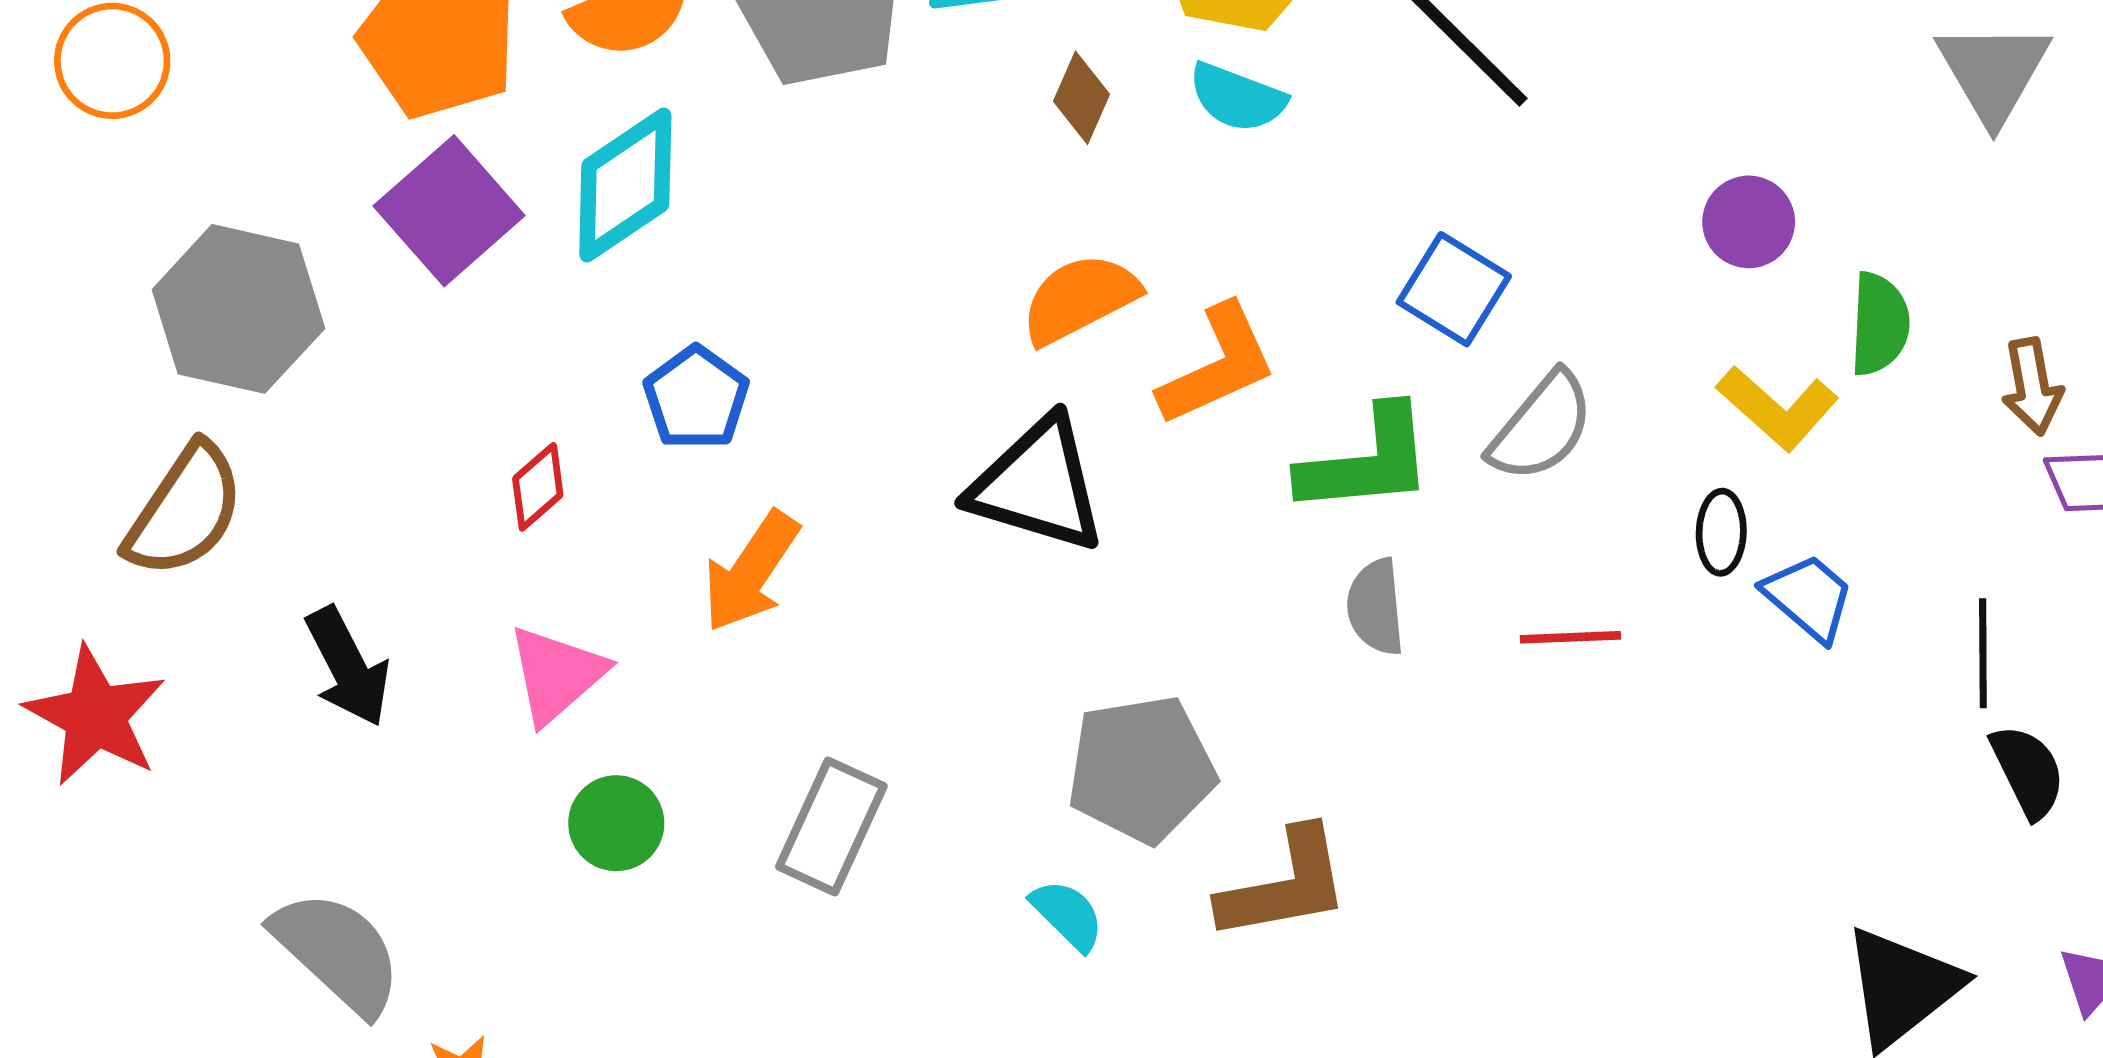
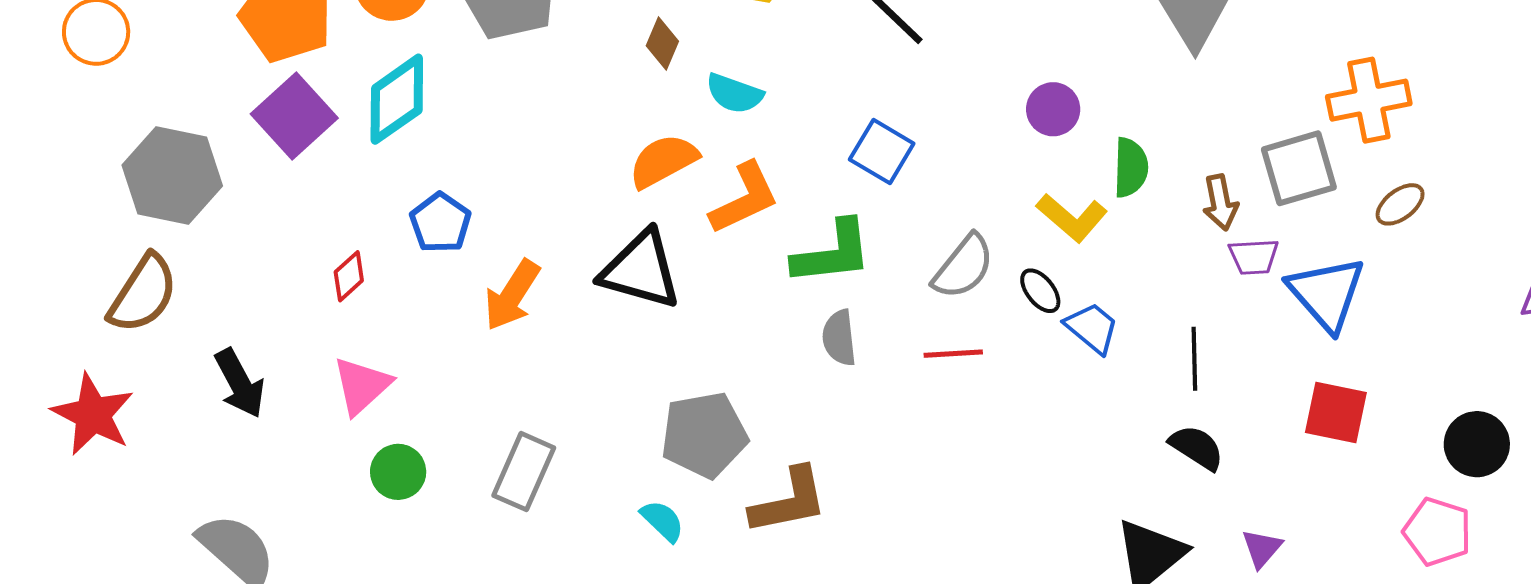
cyan semicircle: (1237, 97) -> (734, 94), moved
gray semicircle: (1541, 427) -> (963, 267), moved
black ellipse: (1721, 532) -> (1040, 291), turned -39
orange arrow: (751, 572) -> (512, 295), moved
black semicircle: (2028, 771) -> (1197, 447), moved, turned -30

